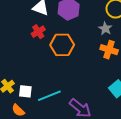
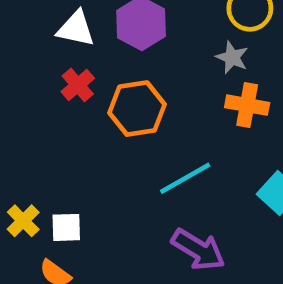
cyan line: (49, 96) -> (185, 178), moved

